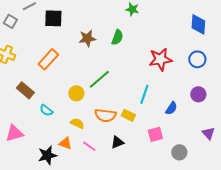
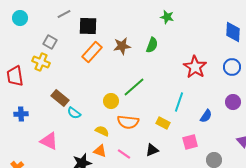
gray square: (10, 21) -> (50, 42), moved
orange rectangle: (48, 59) -> (92, 52), moved
red star: (160, 59) -> (195, 67), turned -30
cyan semicircle: (46, 110) -> (74, 113), moved
orange semicircle: (105, 115) -> (128, 122), moved
yellow semicircle: (77, 123) -> (102, 131), moved
pink triangle: (14, 133) -> (49, 141), turned 42

